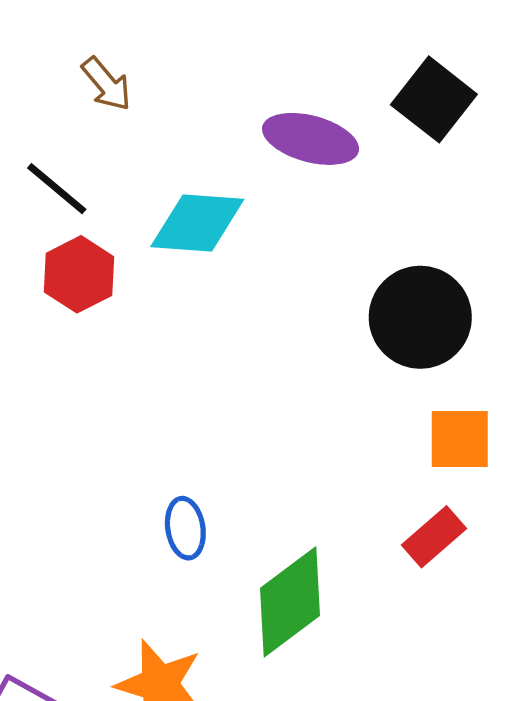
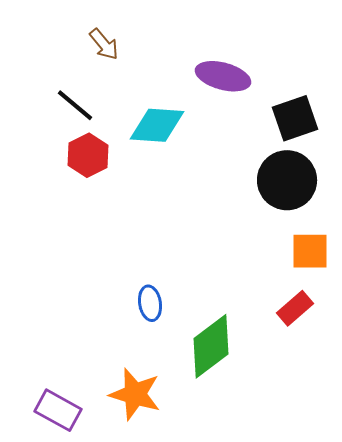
black square: (434, 99) -> (295, 118), moved, turned 33

